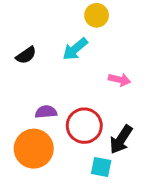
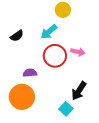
red circle: (84, 126) -> (55, 56), moved
cyan square: (101, 167) -> (66, 109), turned 32

